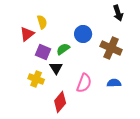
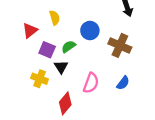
yellow semicircle: (42, 22) -> (55, 18), moved
blue semicircle: (114, 83) -> (123, 83), turned 128

